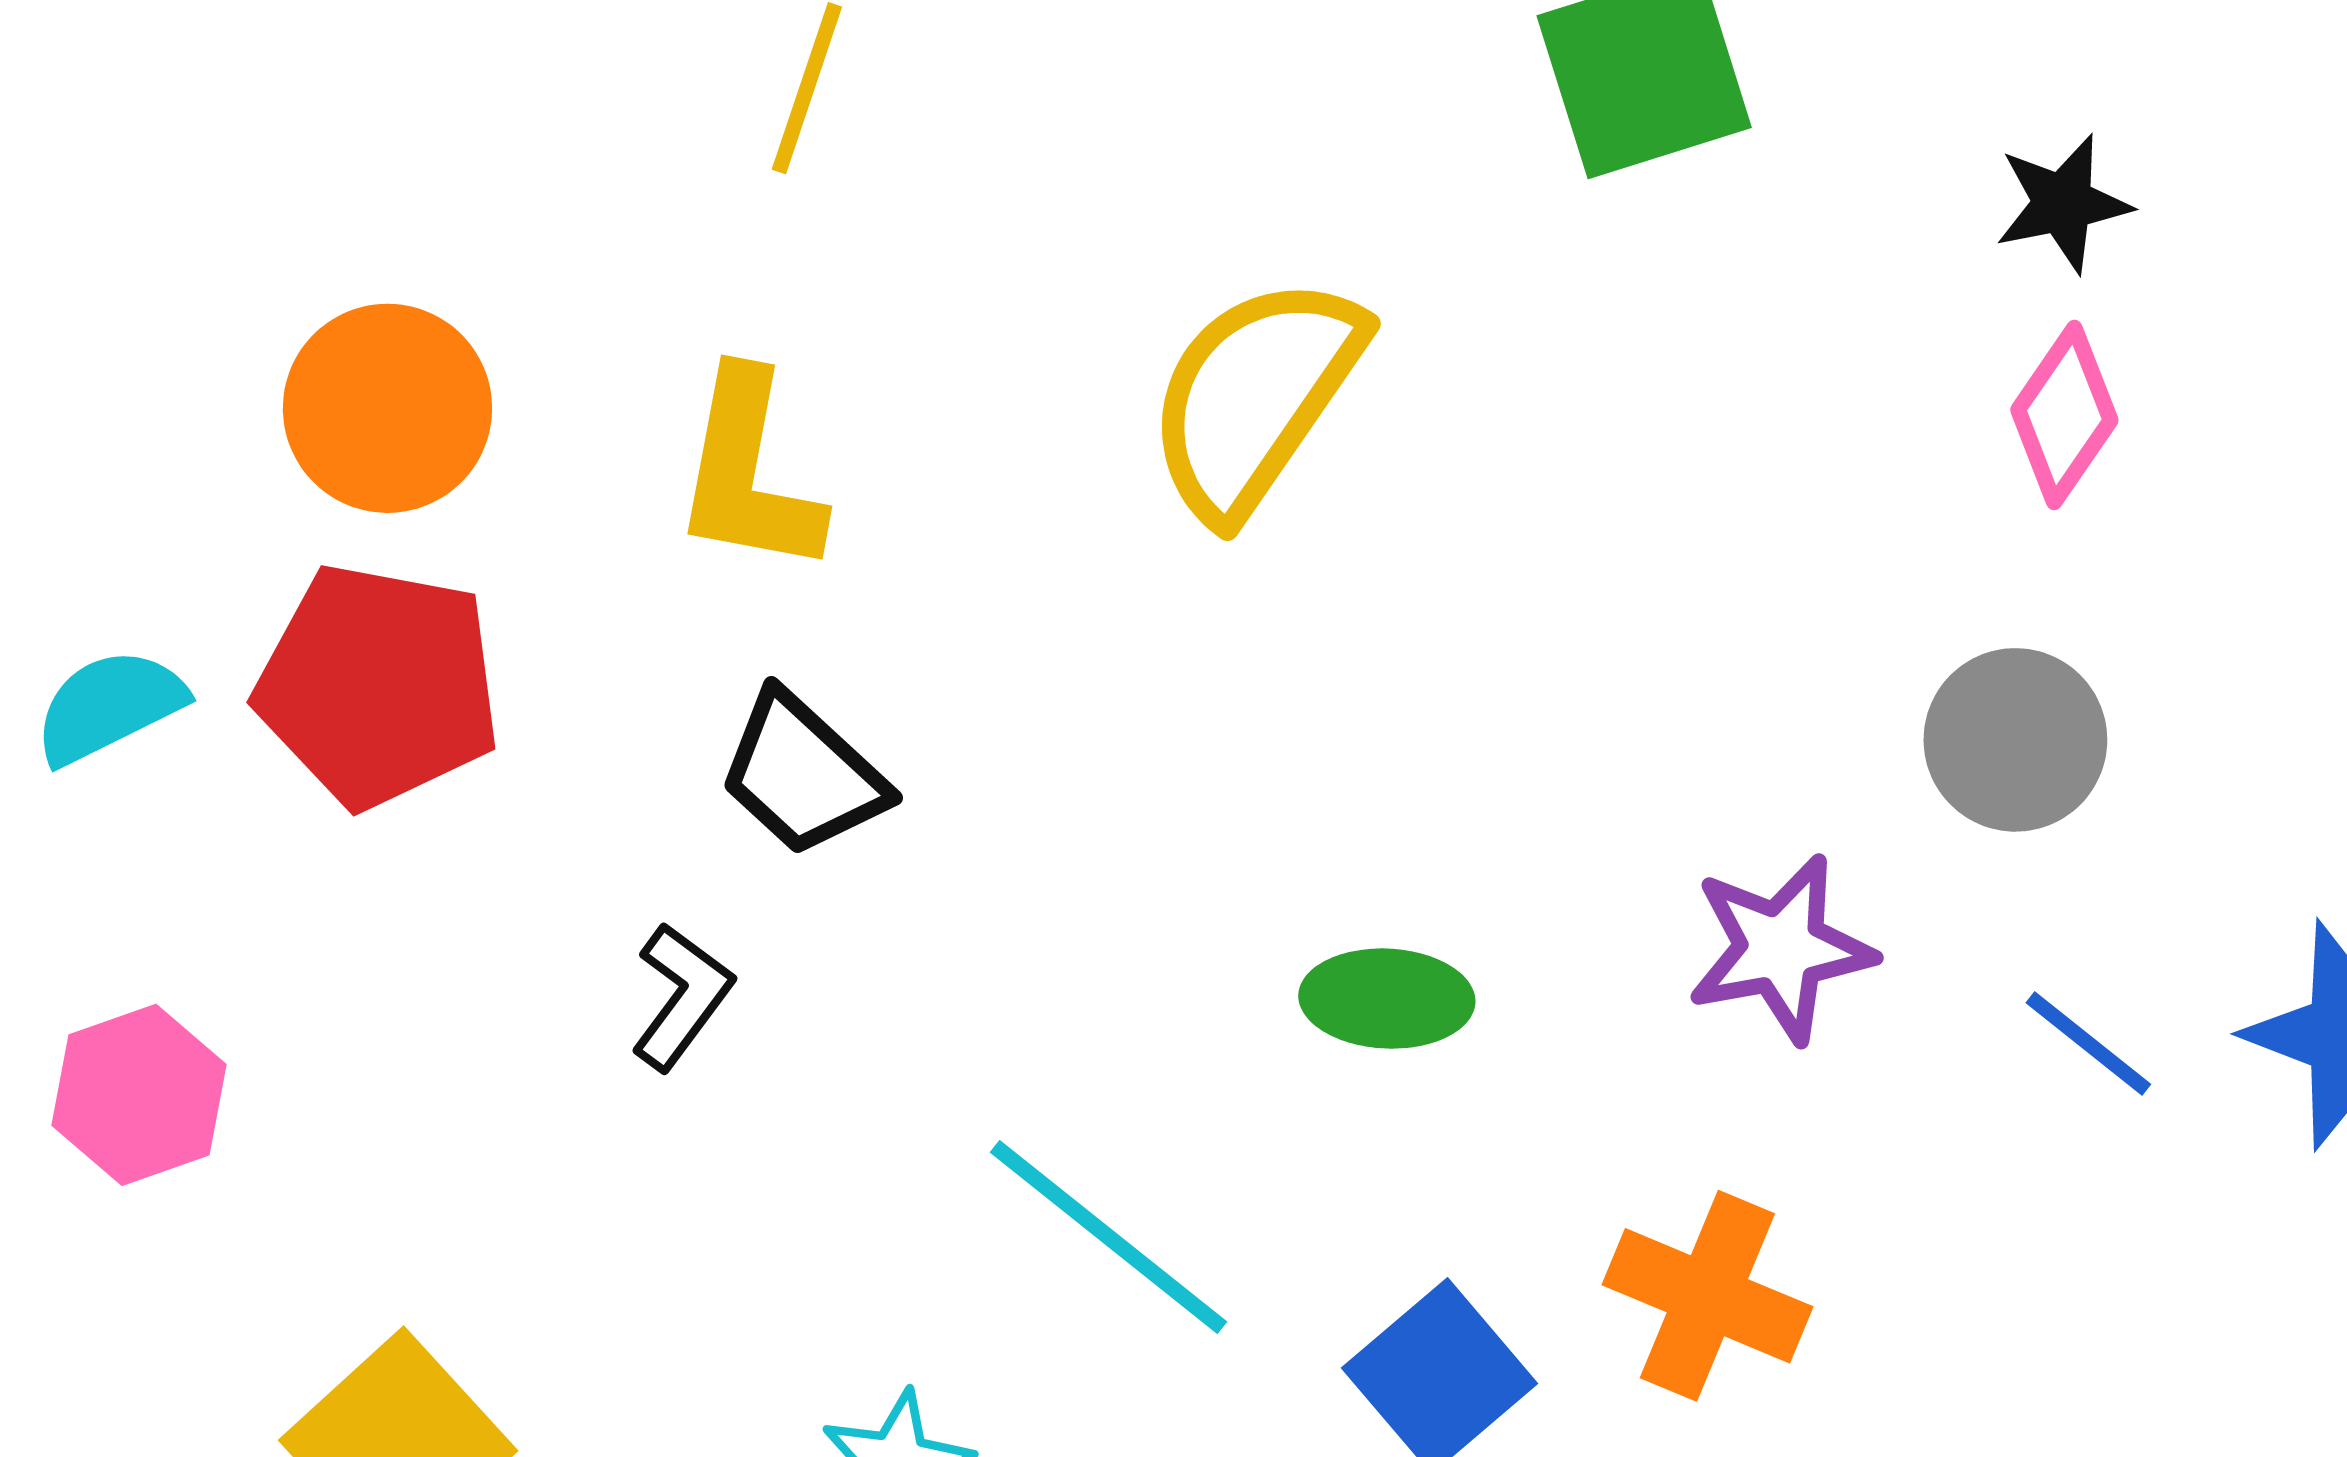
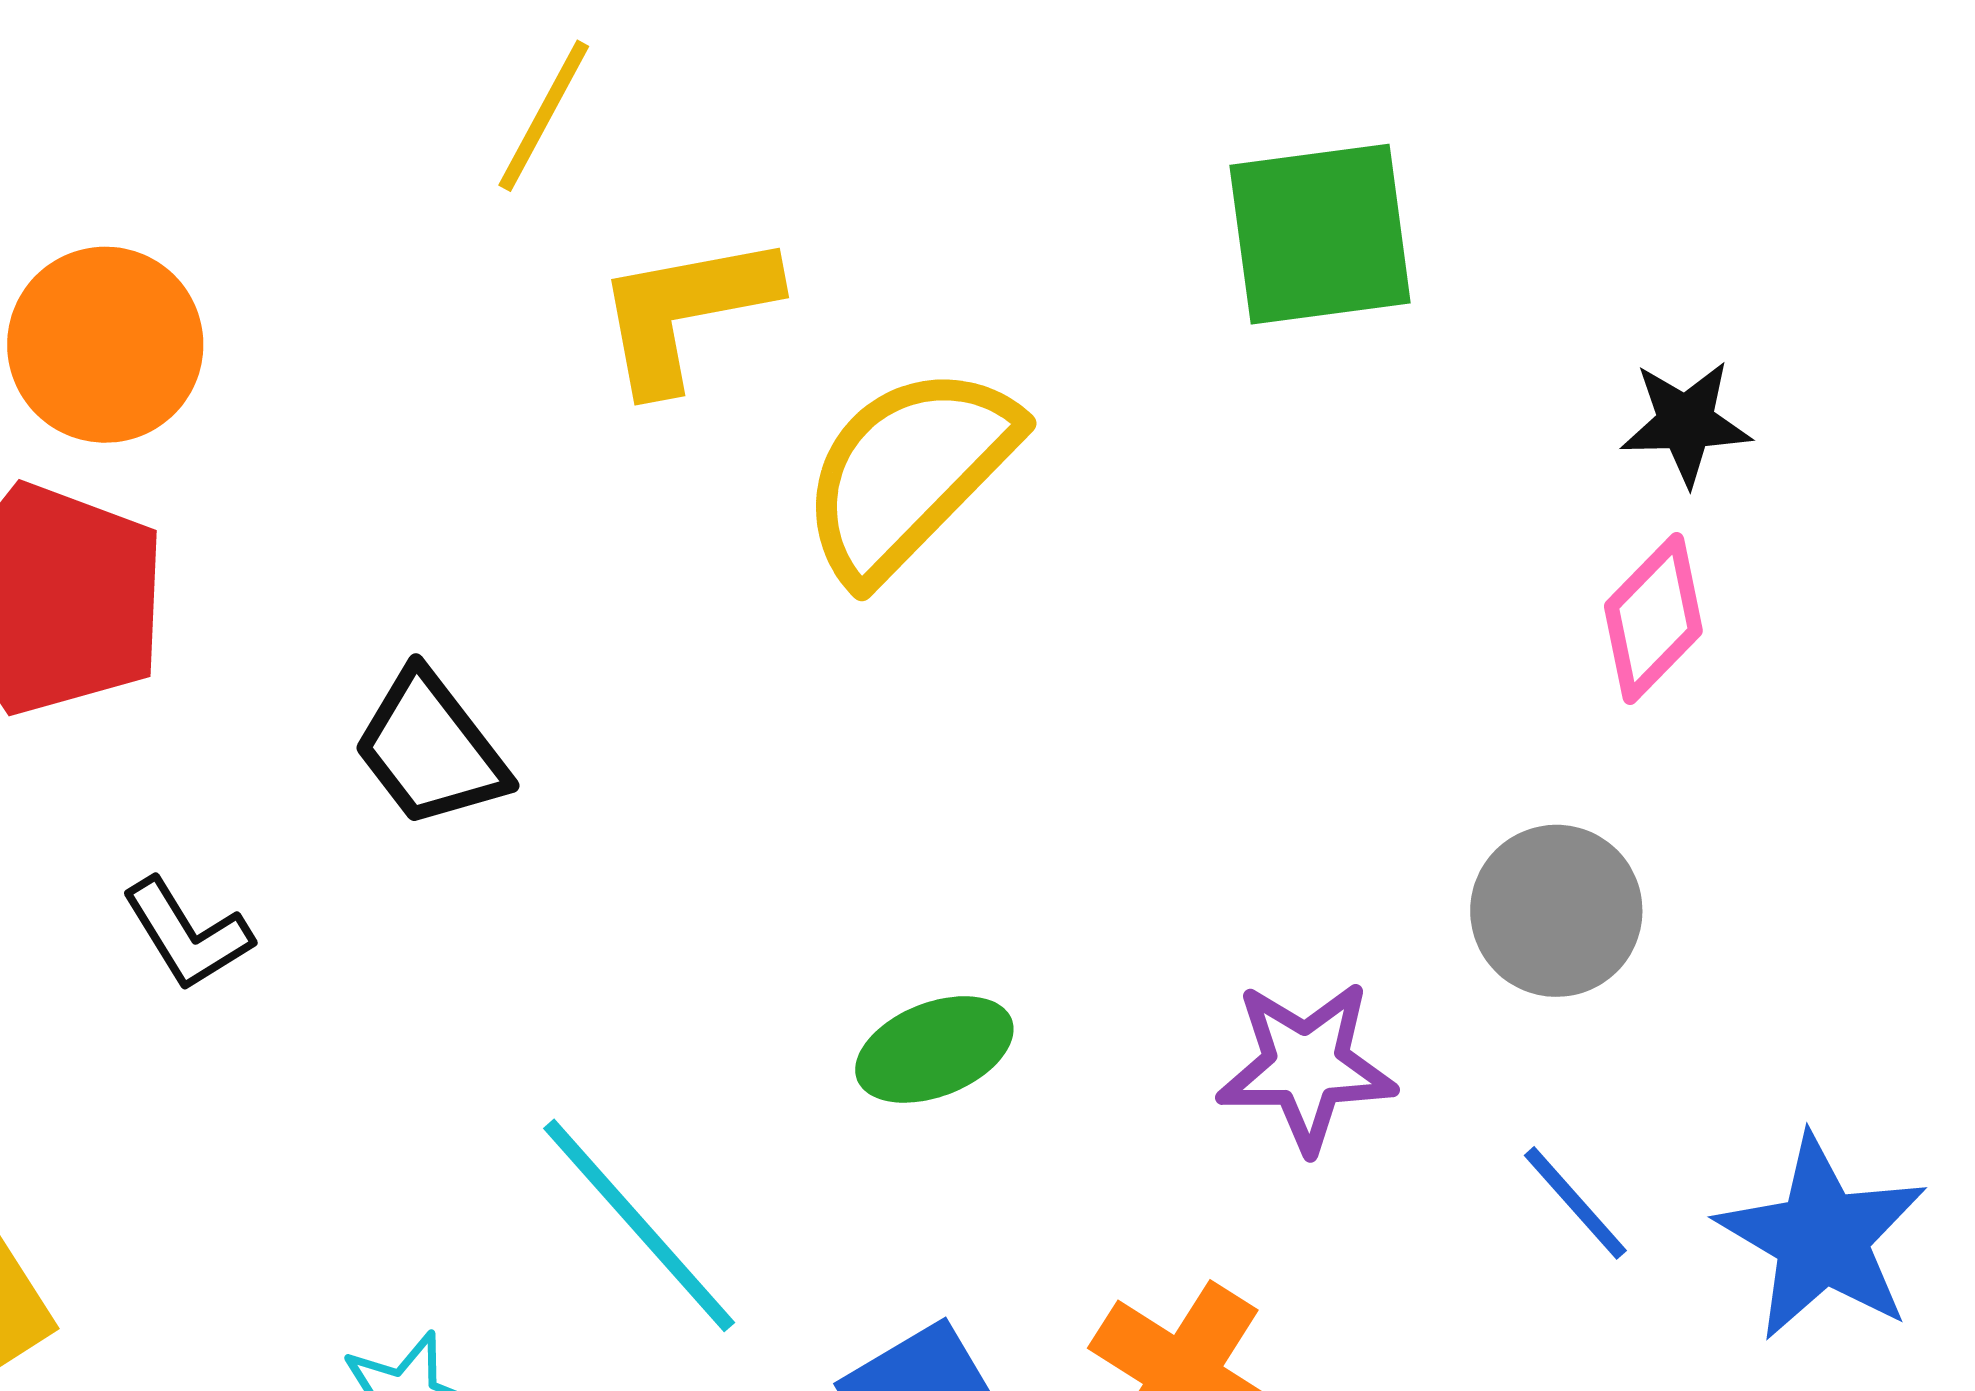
yellow L-shape: (748, 473) -> (685, 312), moved, turned 59
black L-shape: (682, 996) -> (187, 934), moved, turned 102
green ellipse: (1387, 999) -> (934, 1049), turned -34

